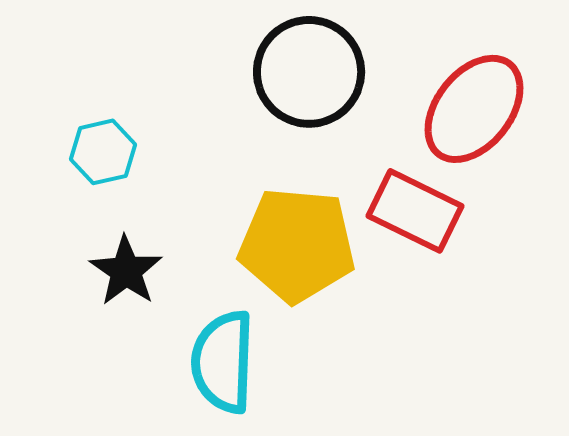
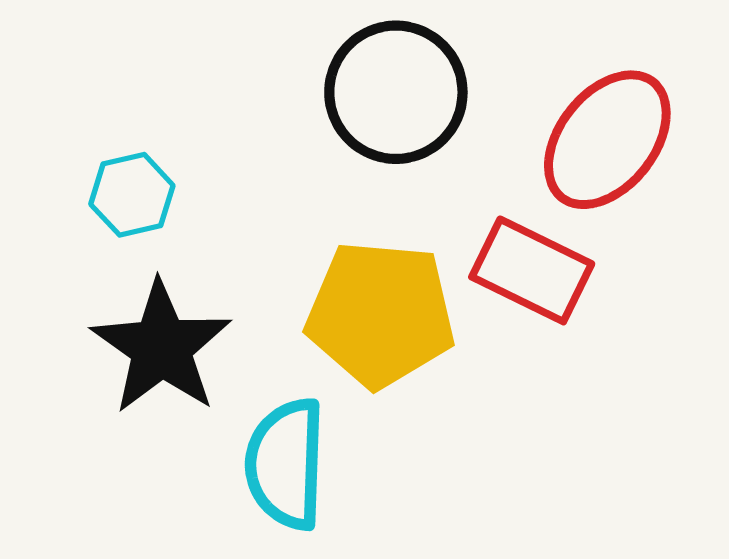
black star: (126, 271) -> (161, 347), size x1.5

